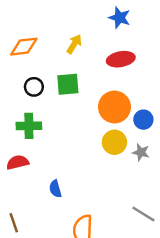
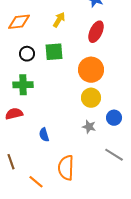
red ellipse: (121, 59) -> (96, 32), turned -55
blue circle: (143, 120) -> (114, 118), moved
gray star: (141, 152) -> (89, 127), moved

